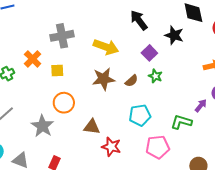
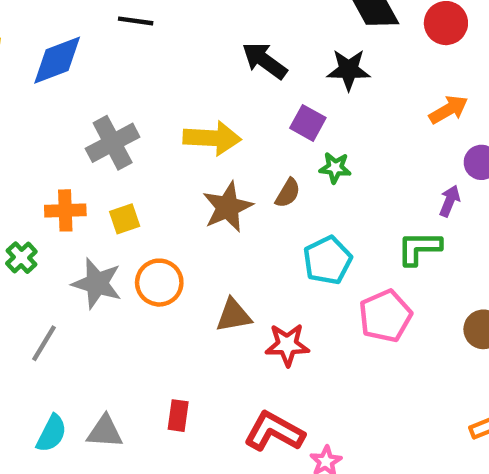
orange cross: (33, 59) -> (65, 210), turned -30
gray star: (42, 126) -> (97, 283), moved

